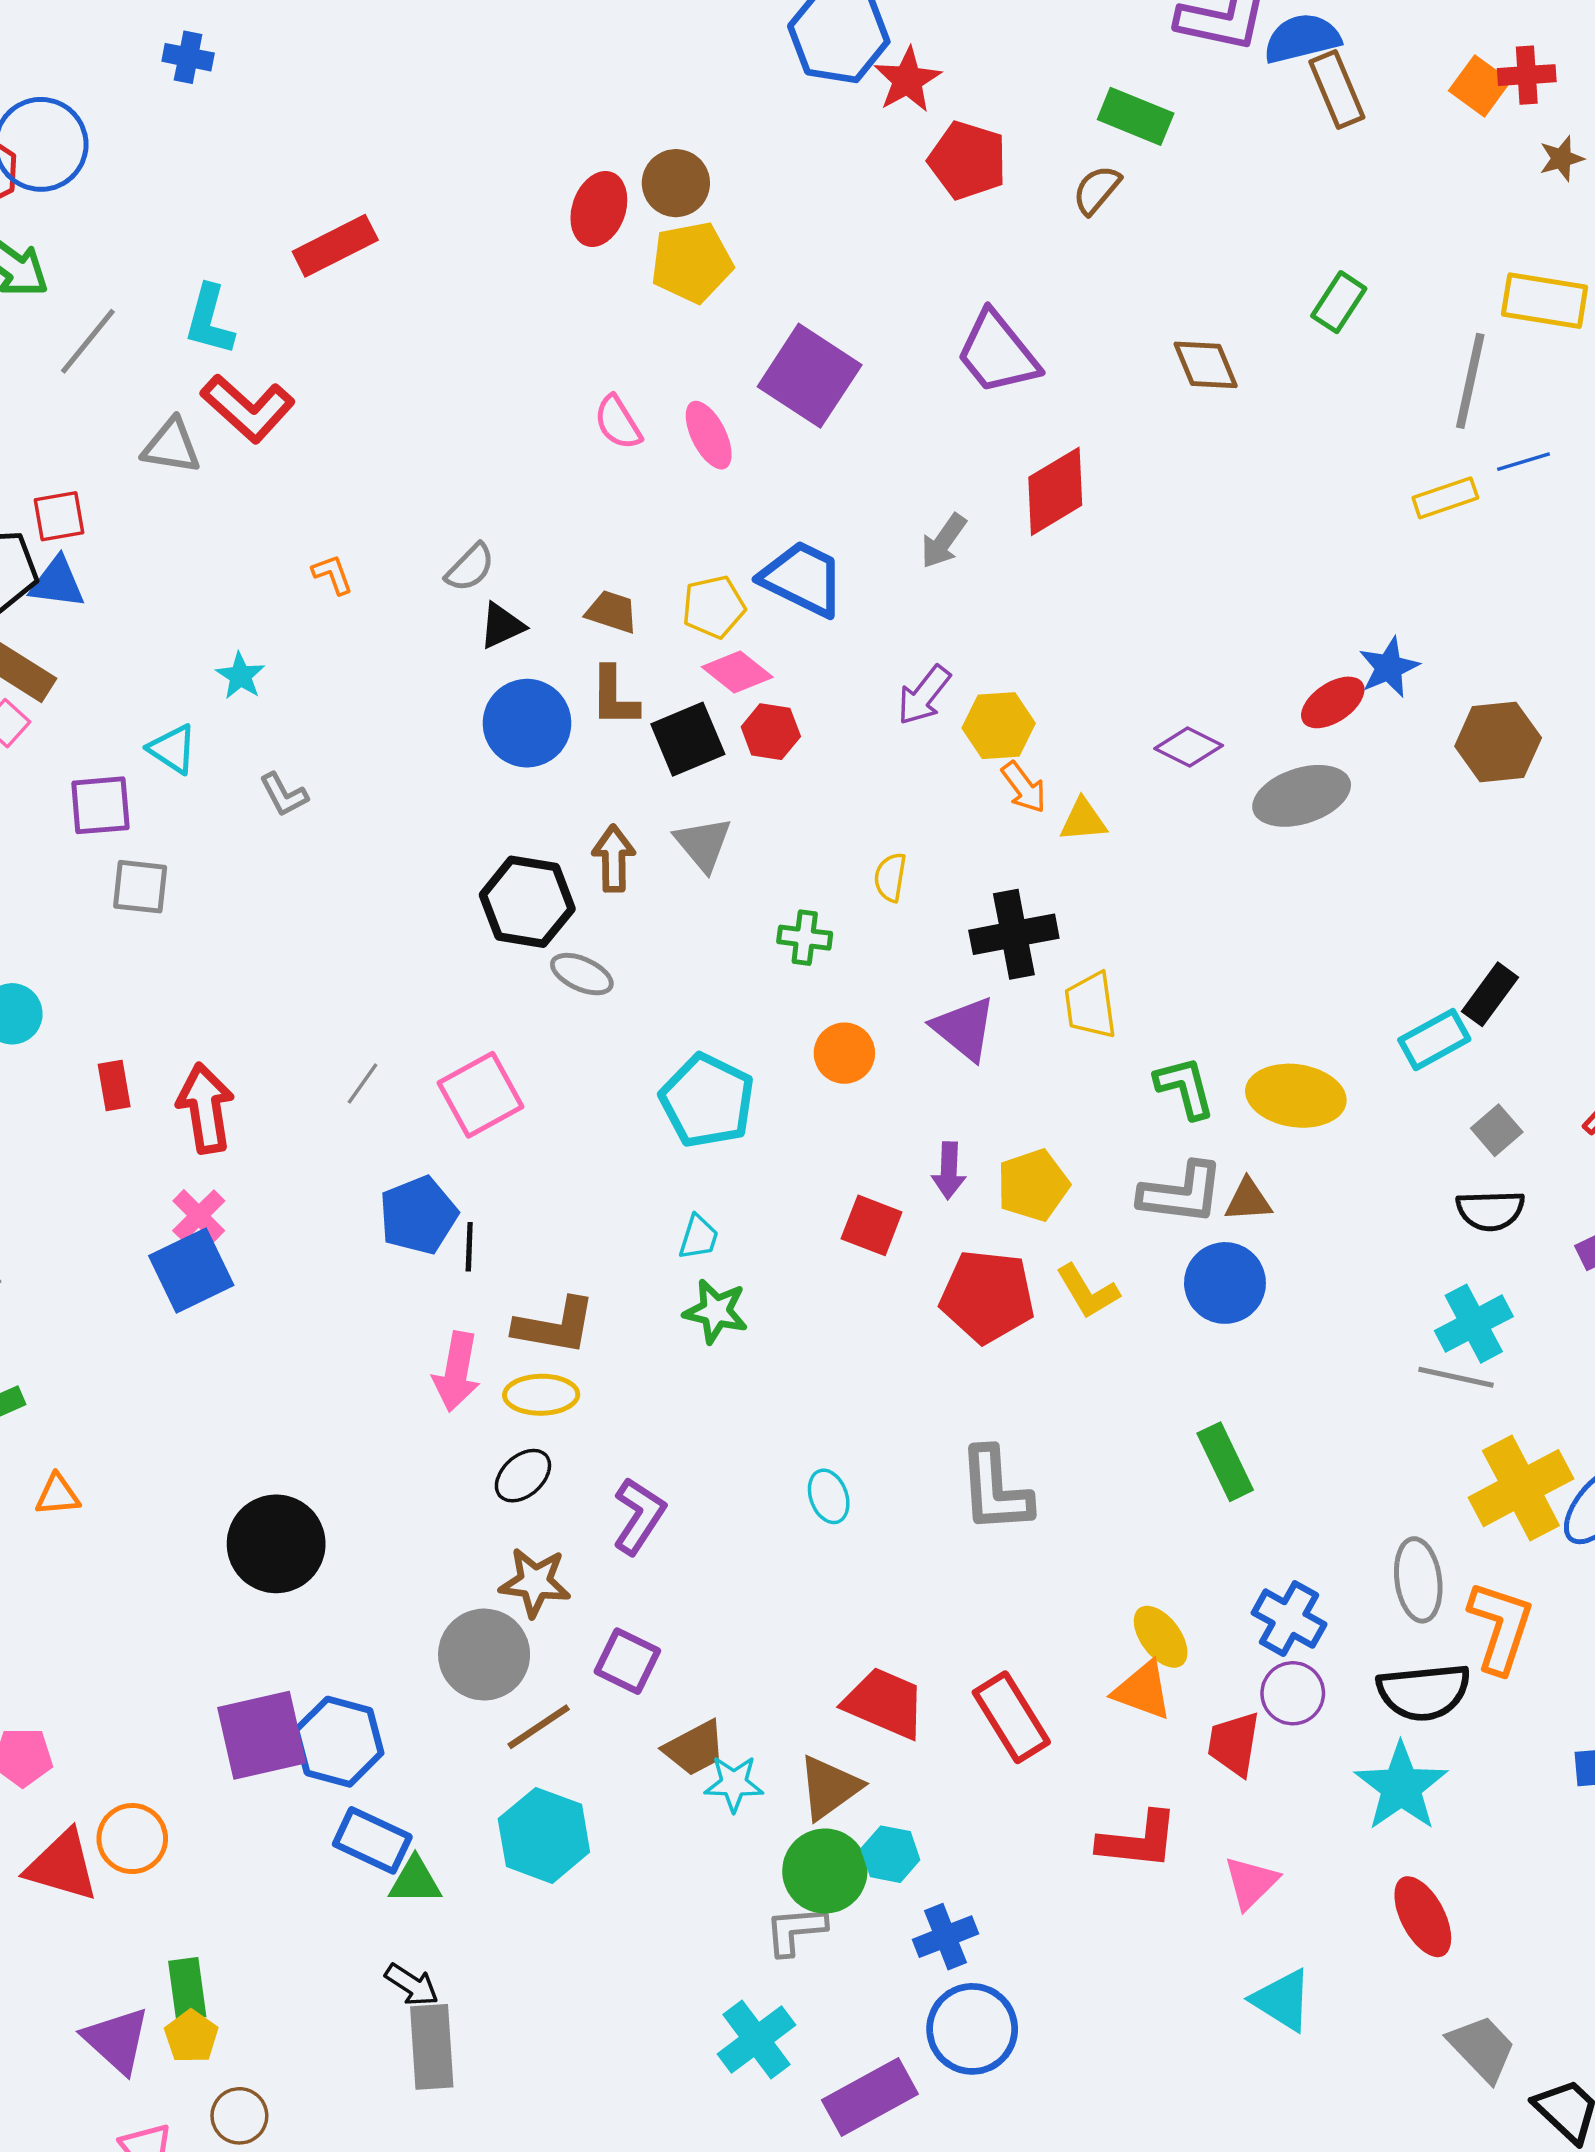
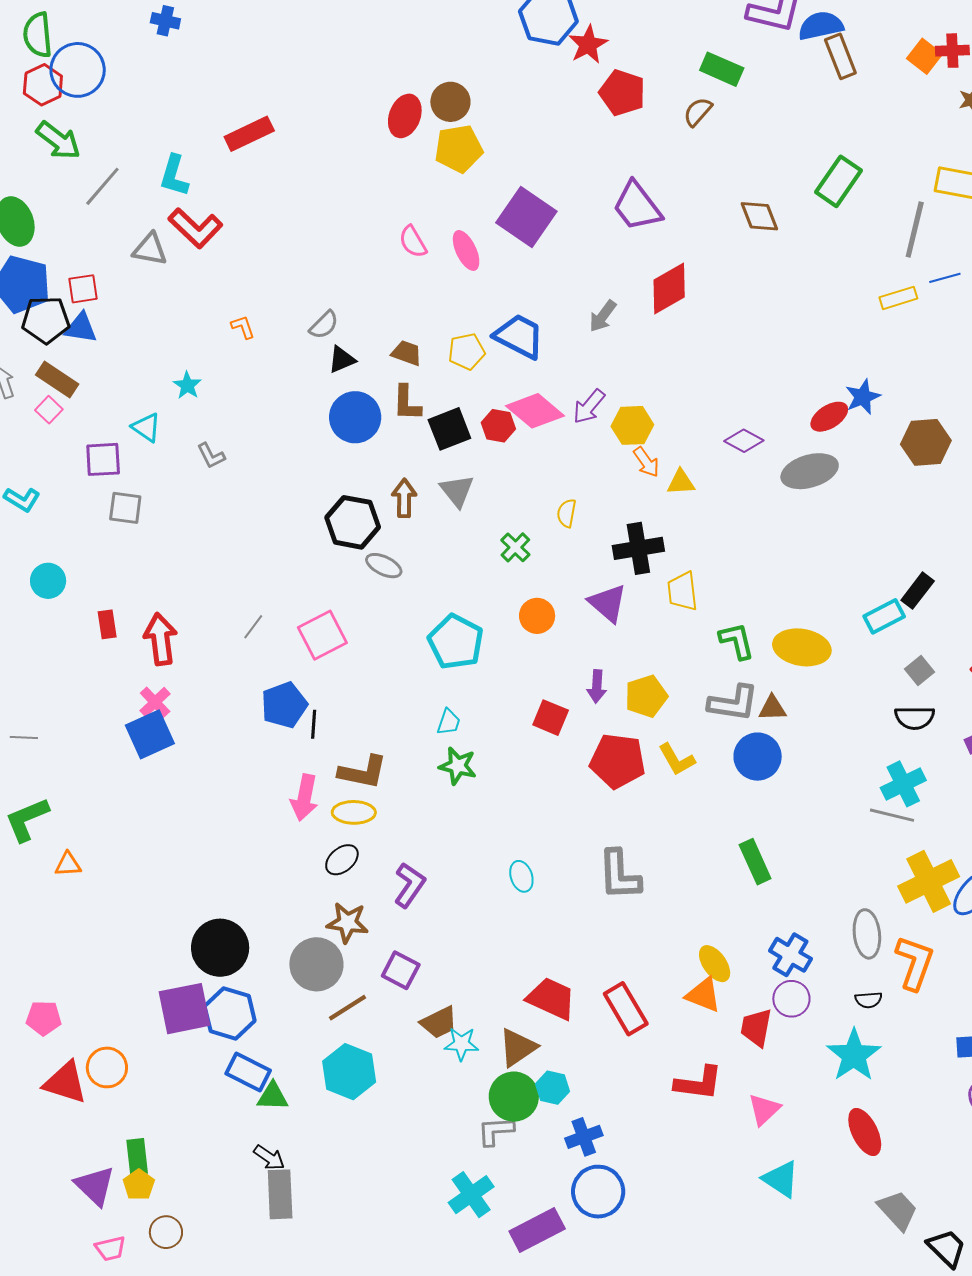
green rectangle: (1339, 302) -> (839, 181), size x1.4
pink diamond: (737, 672) -> (535, 411), moved, size x1.4
green cross: (805, 938) -> (515, 547), turned 36
black circle: (276, 1544) -> (220, 948), moved
black semicircle: (1424, 1692) -> (869, 1000), size x0.5

